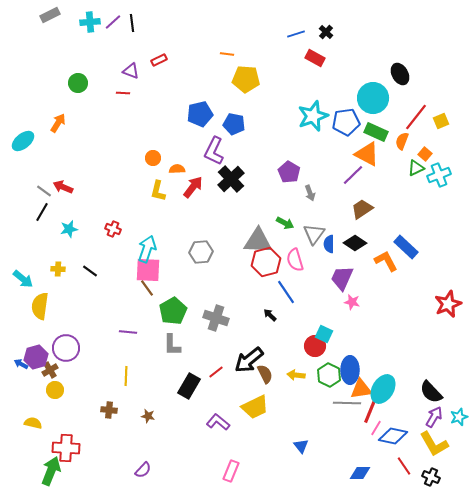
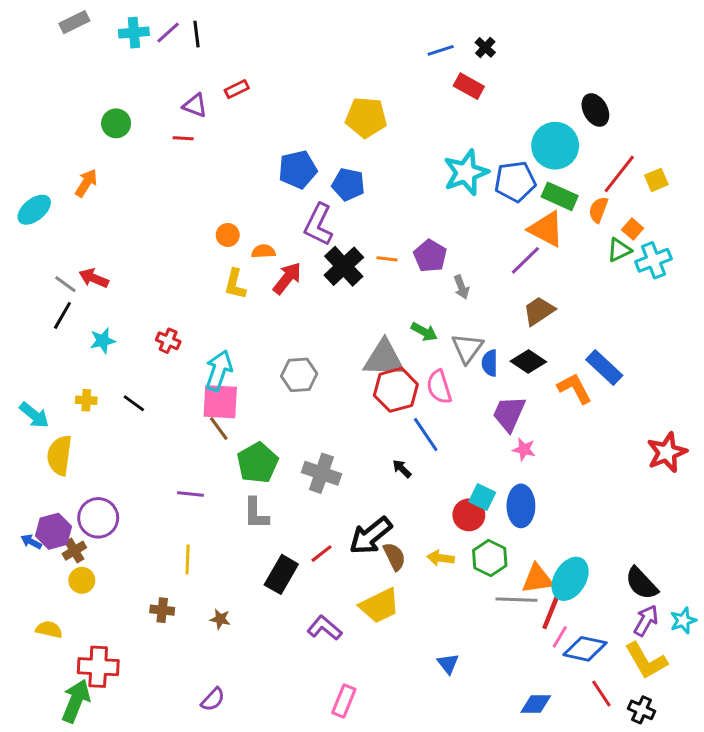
orange line: (227, 54) -> (387, 259), moved
blue ellipse: (350, 370) -> (521, 506), moved

